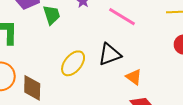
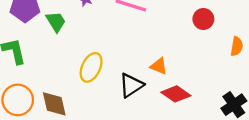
black triangle: (110, 54) -> (131, 85), moved

